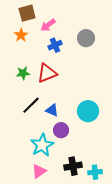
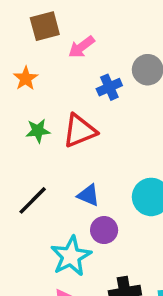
orange star: (21, 35) -> (26, 78), moved
blue cross: (55, 45) -> (109, 87), moved
black line: (31, 105) -> (33, 200), moved

